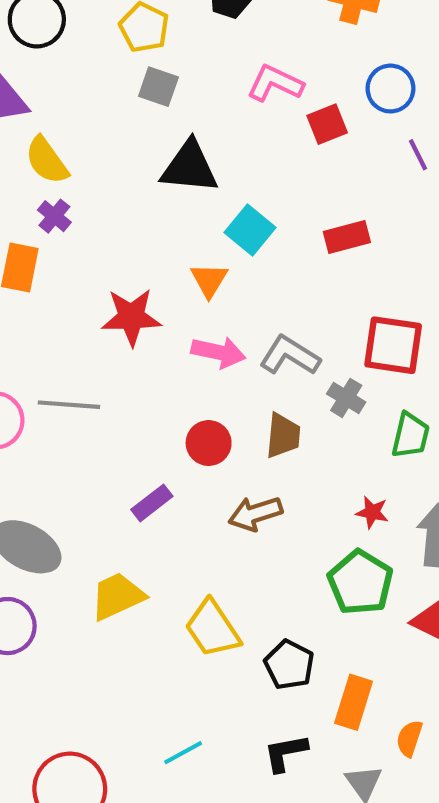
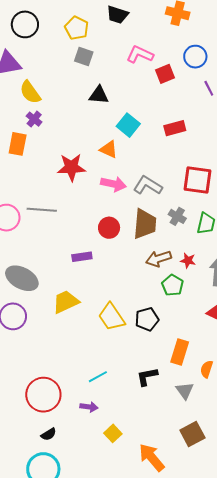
black triangle: (189, 167) -> (99, 95), size x0.7
orange triangle: (209, 280) -> (109, 149), turned -36
gray cross: (346, 398) -> (177, 216), moved
brown trapezoid: (283, 436) -> (145, 224), size x1.4
purple rectangle: (152, 503) -> (82, 257), turned 30
brown arrow: (255, 514) -> (159, 259), moved
green pentagon: (360, 582) -> (173, 285), moved, size x0.7
black pentagon: (289, 665) -> (147, 319), moved, turned 30

